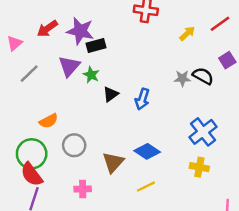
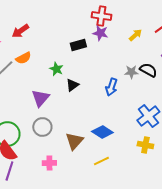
purple star: (80, 31) -> (100, 33), moved, size x0.7
black rectangle: (96, 46) -> (78, 45), moved
purple triangle: (69, 66) -> (40, 98), moved
blue arrow: (142, 99) -> (111, 87), moved
orange semicircle: (49, 121) -> (23, 58), moved

